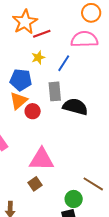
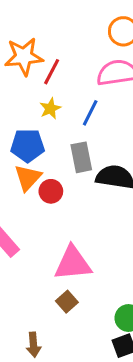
orange star: (25, 22) -> (24, 57), turned 30
red line: (42, 34) -> (52, 72), turned -36

